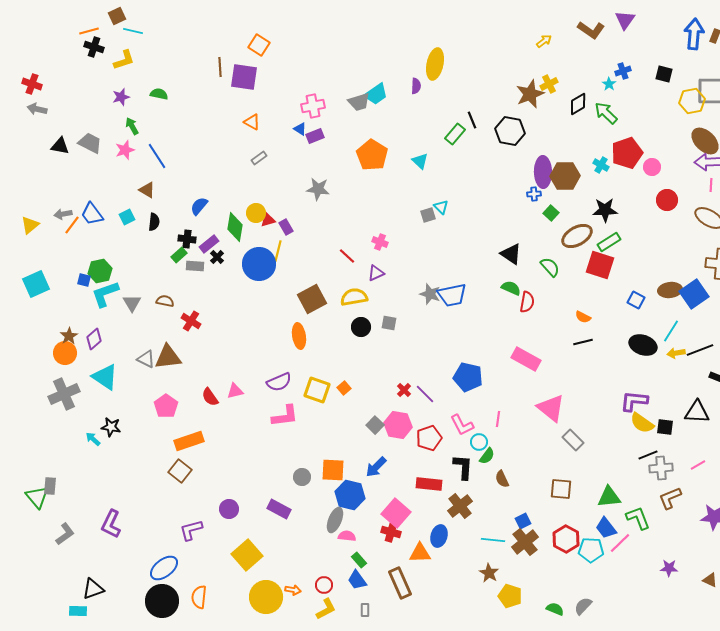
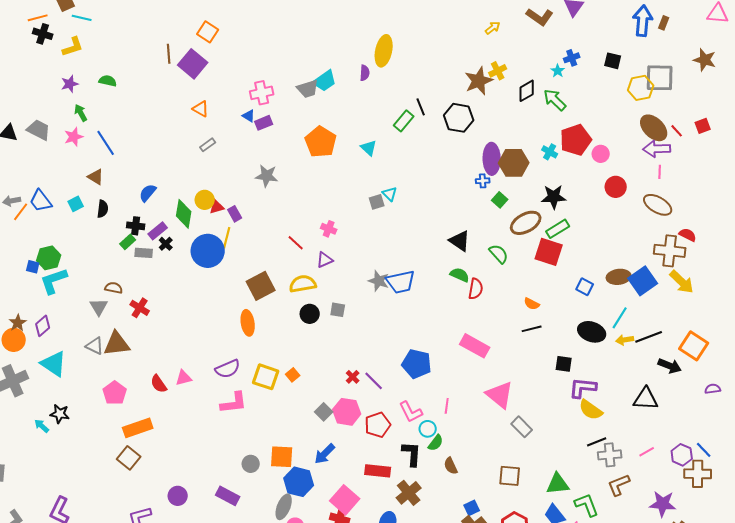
purple square: (244, 77) -> (193, 64), turned 32
gray triangle: (132, 303) -> (99, 307), moved
black square: (665, 427) -> (564, 364), moved

